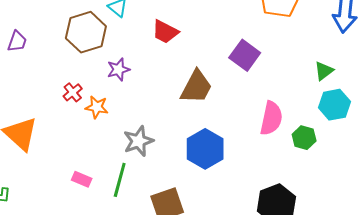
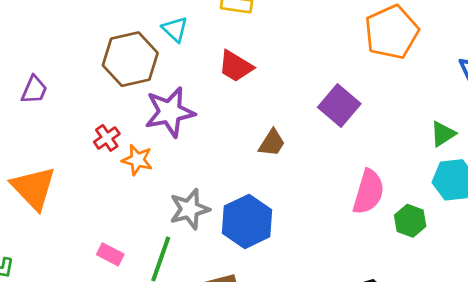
purple trapezoid: (17, 41) -> (34, 90), moved
purple star: (118, 70) -> (170, 112), size x1.6
brown trapezoid: (196, 87) -> (272, 143), size x0.6
blue hexagon: (205, 149) -> (247, 221), moved

